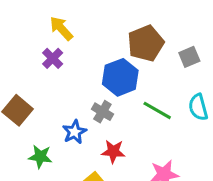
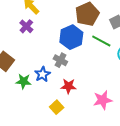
green line: (157, 110) -> (101, 41), moved
green star: (40, 157) -> (23, 81), moved

